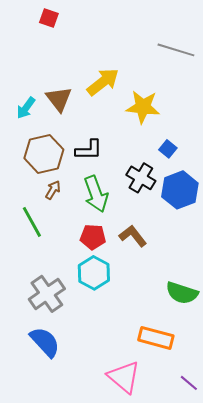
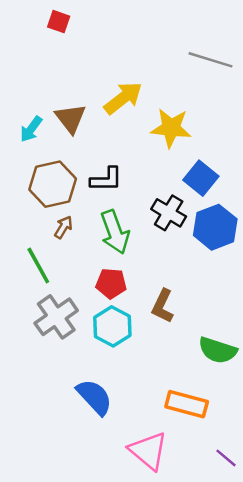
blue square: (168, 149) -> (201, 178), size x1.6
brown L-shape: (133, 236) -> (163, 306), moved, turned -116
gray cross: (47, 294) -> (56, 317), moved
blue semicircle: (45, 342) -> (94, 397), moved

